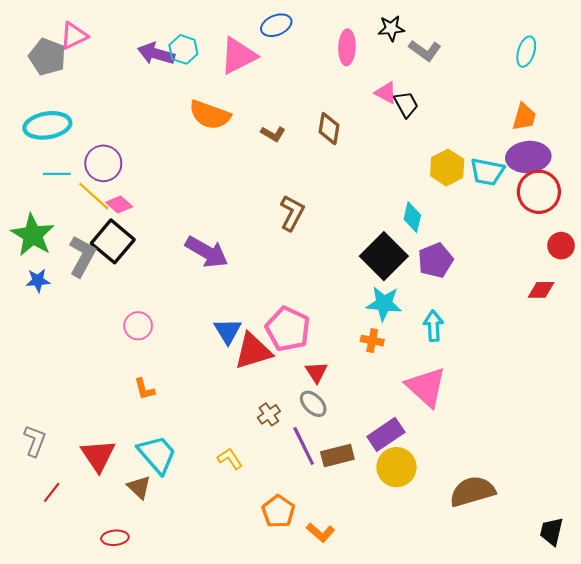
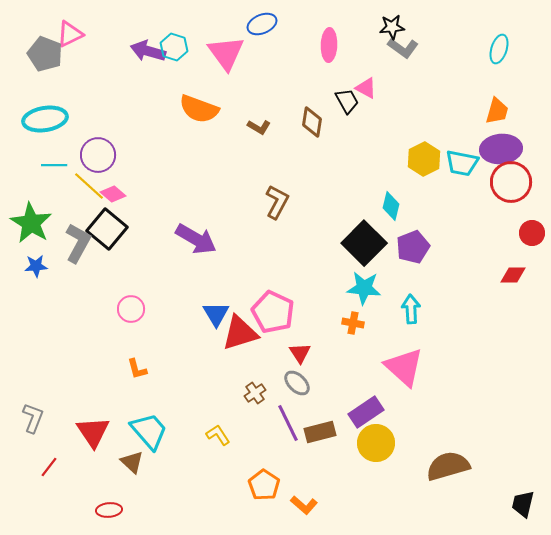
black star: (391, 28) -> (392, 27), moved
pink triangle: (238, 56) -> (226, 53), turned -39
black trapezoid: (406, 104) -> (347, 101), moved

